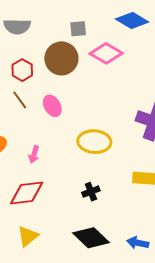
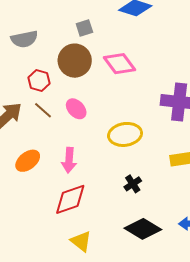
pink diamond: (106, 53) -> (119, 64), moved, turned 36
pink arrow: (34, 154) -> (69, 160), size x1.4
yellow triangle: (28, 236) -> (81, 241), turned -30

